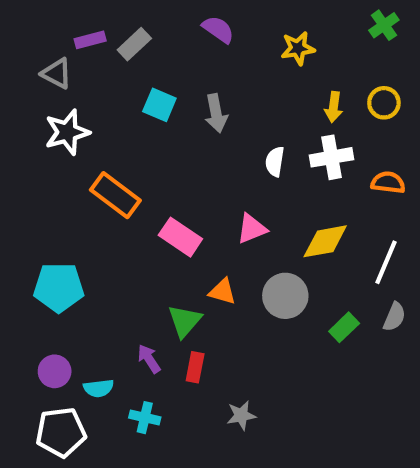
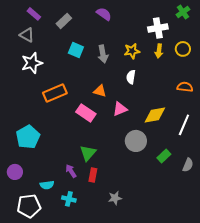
purple rectangle: (90, 40) -> (34, 14), moved, turned 56
yellow star: (298, 48) -> (132, 51), moved
white cross: (331, 157) -> (158, 28), moved
orange rectangle: (115, 195) -> (55, 93), turned -60
cyan pentagon: (59, 287) -> (28, 137), turned -30
orange triangle: (222, 292) -> (100, 91), moved
gray semicircle: (394, 317) -> (188, 165), moved
purple circle: (55, 371) -> (15, 172), moved

